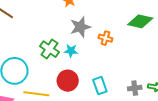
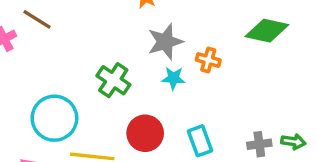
cyan star: (71, 51) -> (173, 78), moved

